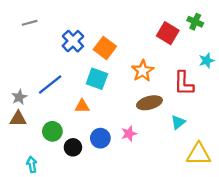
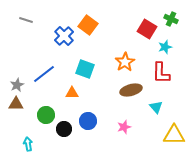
gray line: (30, 23) -> (26, 20), turned 32
orange square: (105, 48) -> (88, 25), moved
cyan star: (207, 61) -> (165, 47), moved
cyan triangle: (178, 122) -> (156, 107), turned -32
pink star: (129, 134) -> (124, 127), moved

